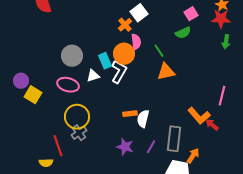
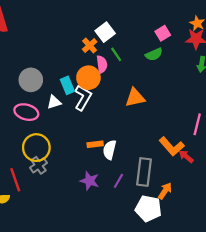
green line: (159, 51) -> (116, 54), moved

